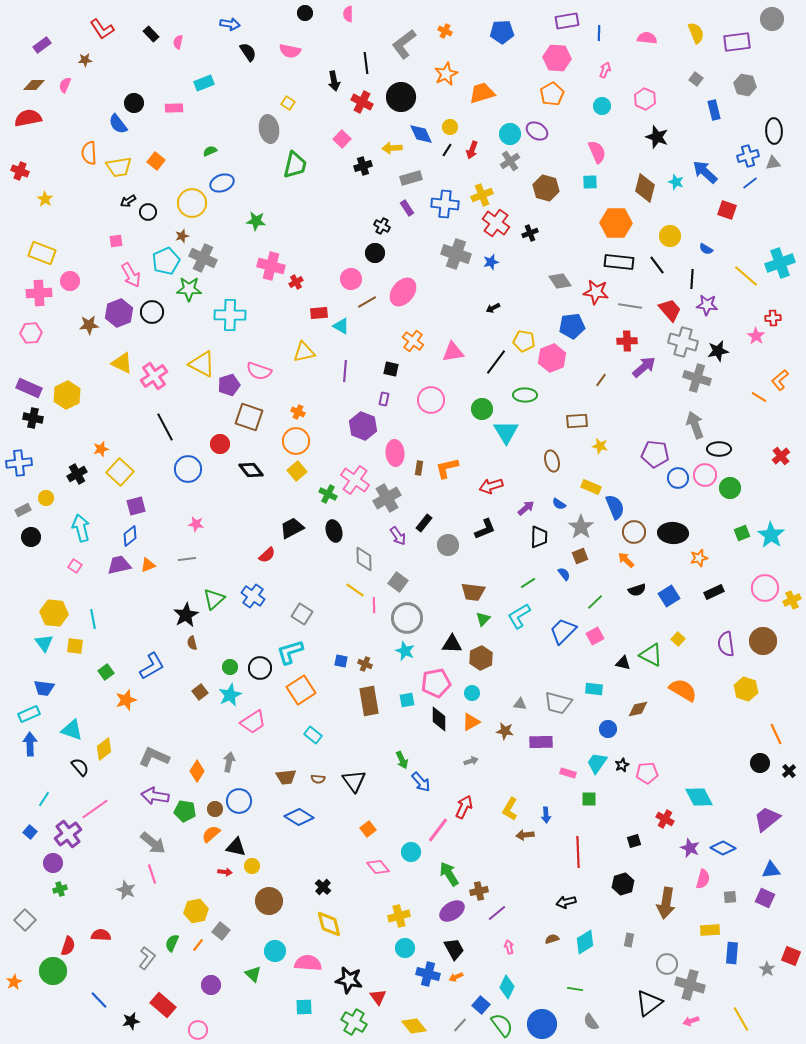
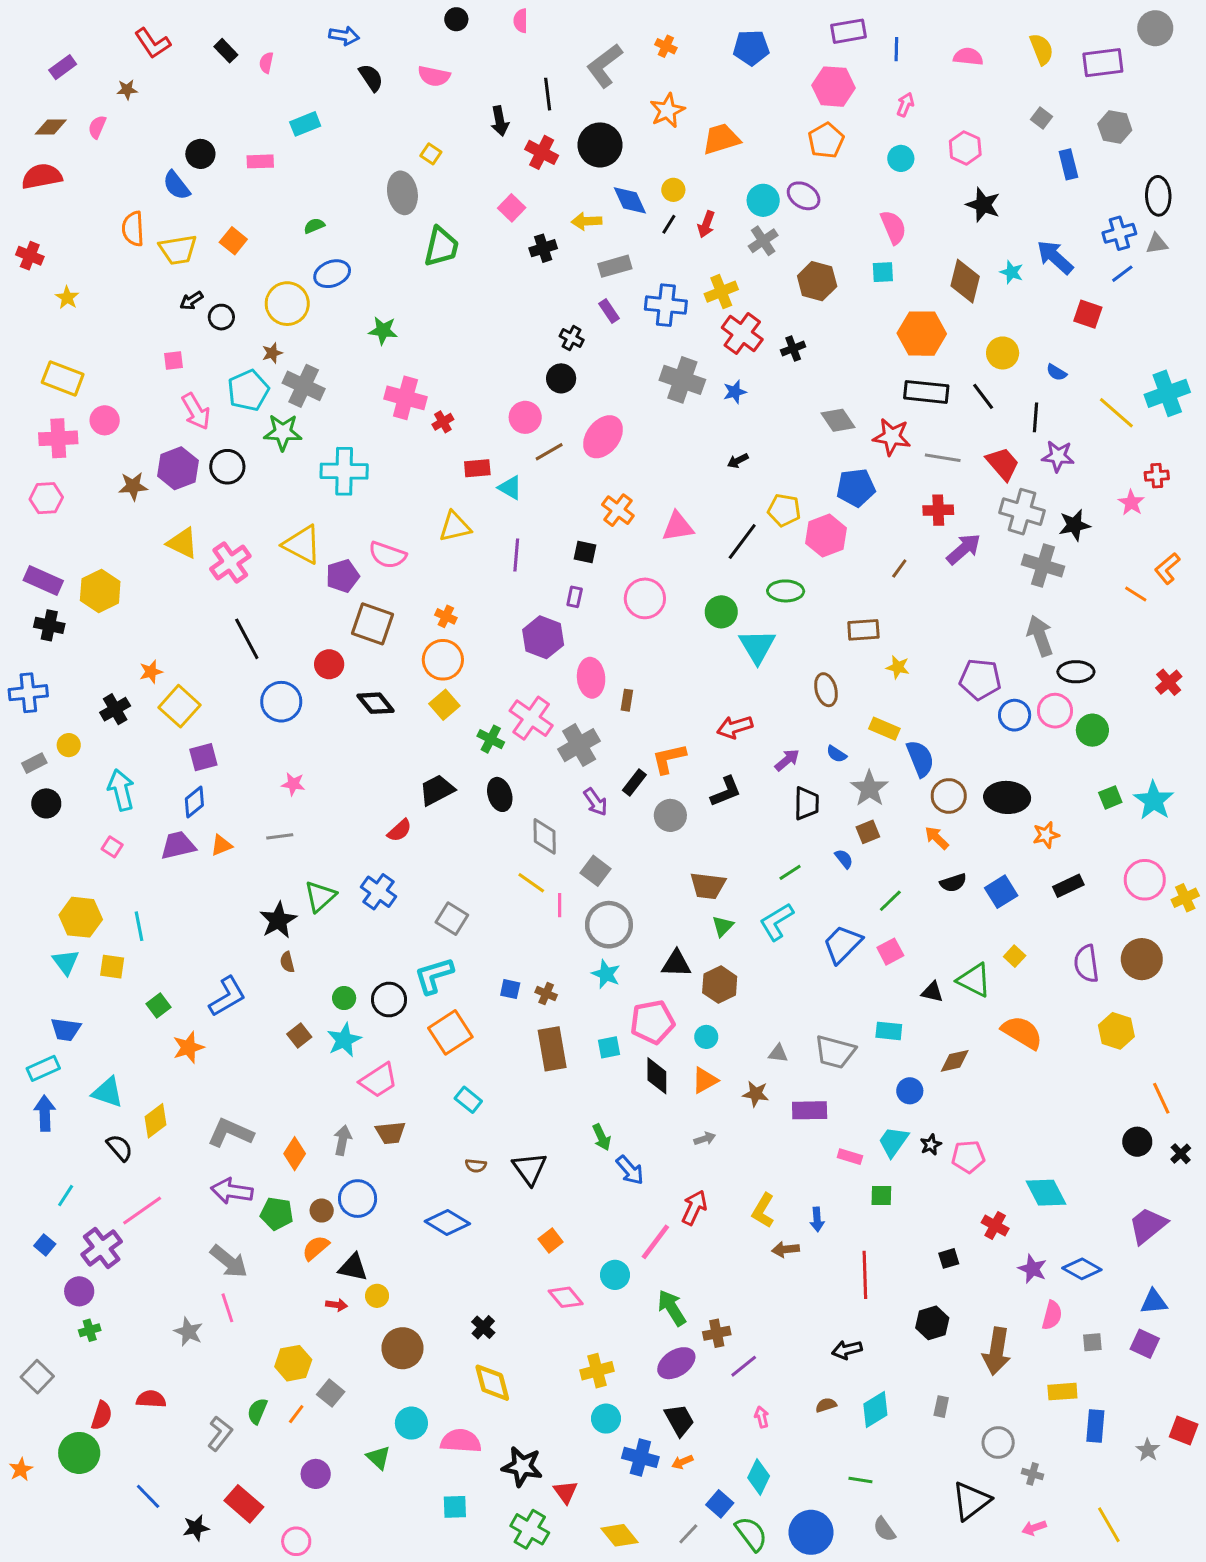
orange L-shape: (447, 468) -> (669, 759), moved
brown trapezoid: (286, 777) -> (390, 1133), moved
gray cross: (690, 985) -> (1033, 1474), size x0.5

